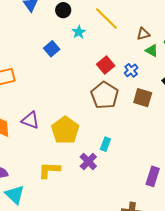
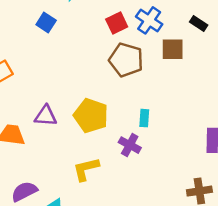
red square: (106, 65) -> (117, 23), turned 30
blue cross: (131, 70) -> (149, 20), size x1.5

